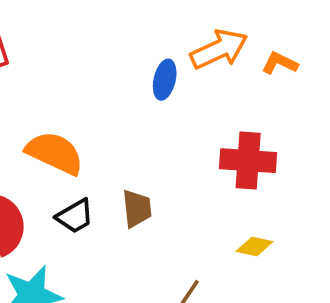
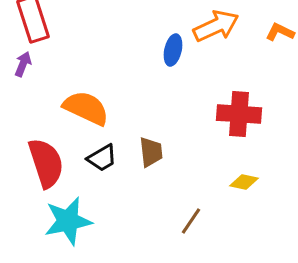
orange L-shape: (280, 63) -> (280, 32), moved

